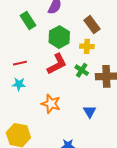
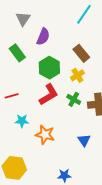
yellow cross: (87, 46) -> (77, 75), turned -32
cyan star: (19, 84) -> (22, 121), moved

